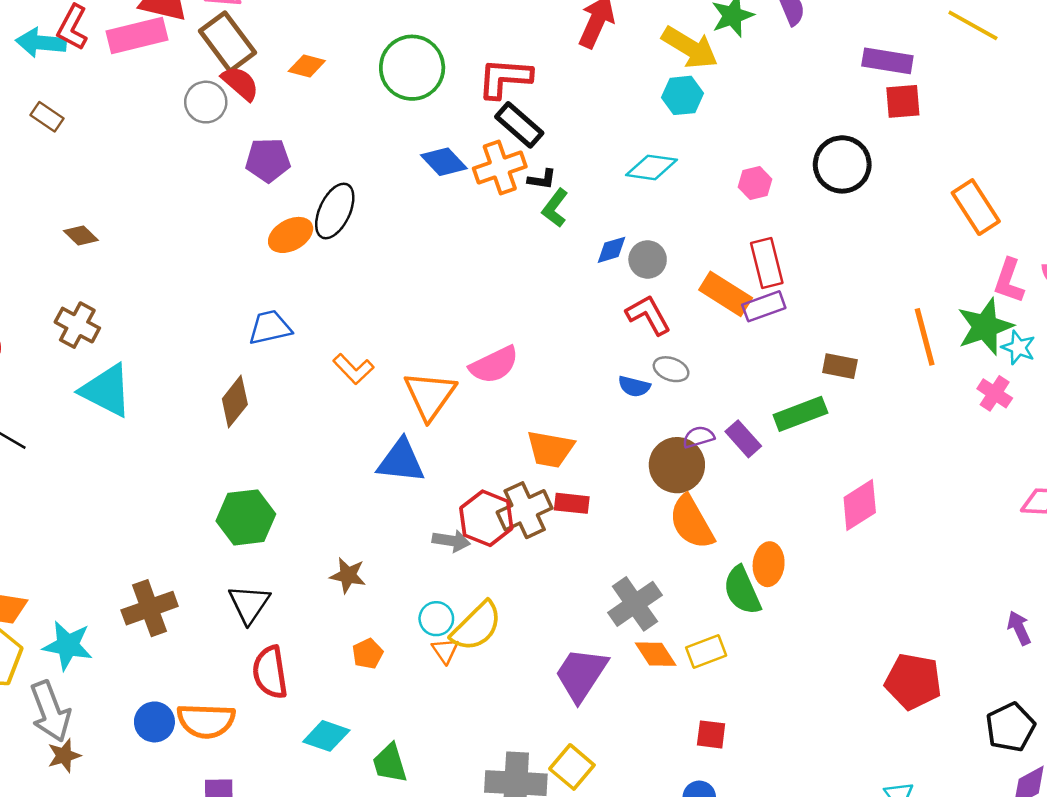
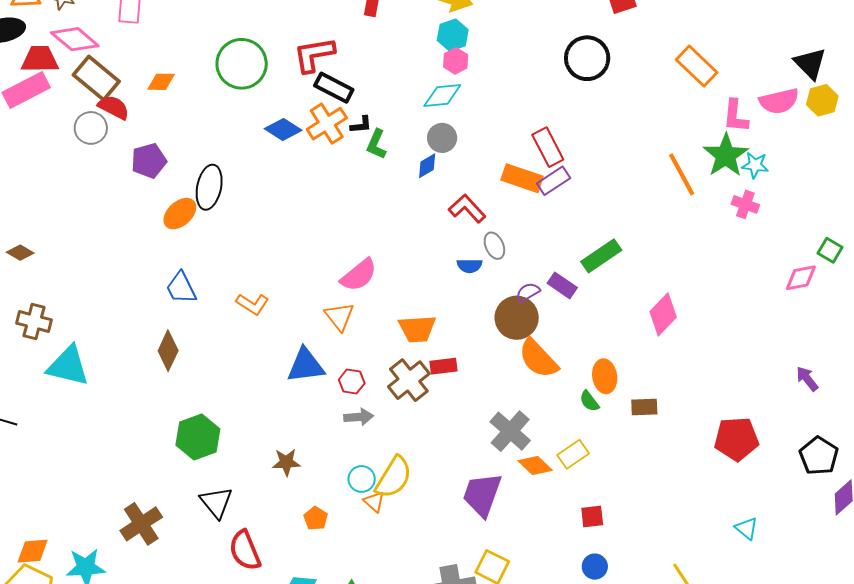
pink hexagon: (755, 183) -> (456, 61), moved
gray circle: (648, 260) -> (442, 138), moved
blue trapezoid: (270, 328) -> (181, 288), turned -90
brown rectangle: (840, 366) -> (644, 407), moved
gray ellipse: (671, 369) -> (494, 246), turned 60
orange triangle: (430, 395) -> (339, 316), moved, size x0.7
red hexagon: (486, 518) -> (352, 381), moved, size x0.6
green semicircle: (742, 590) -> (589, 401), size x0.6

